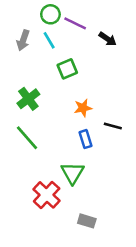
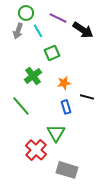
green circle: (50, 14) -> (26, 13), moved
black arrow: (108, 39) -> (83, 30), size x1.5
green cross: (28, 99) -> (33, 76), moved
gray rectangle: (87, 221) -> (67, 170), size x1.5

